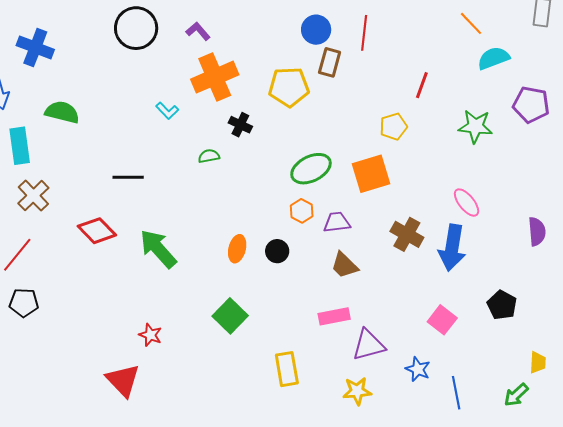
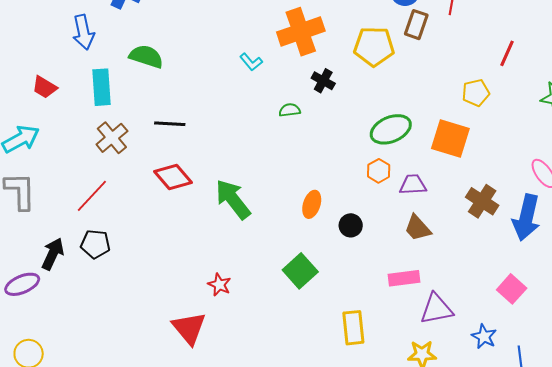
orange square: (371, 174) -> (450, 139), turned 30
black line: (128, 177) -> (170, 124), moved
black circle: (277, 251) -> (351, 225), moved

